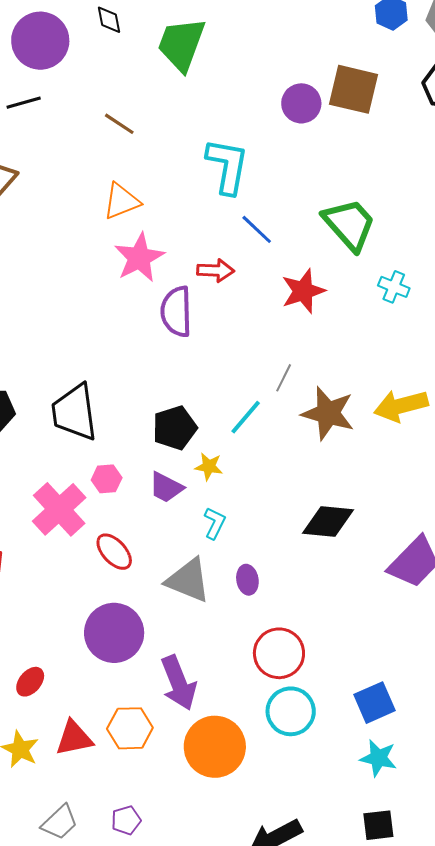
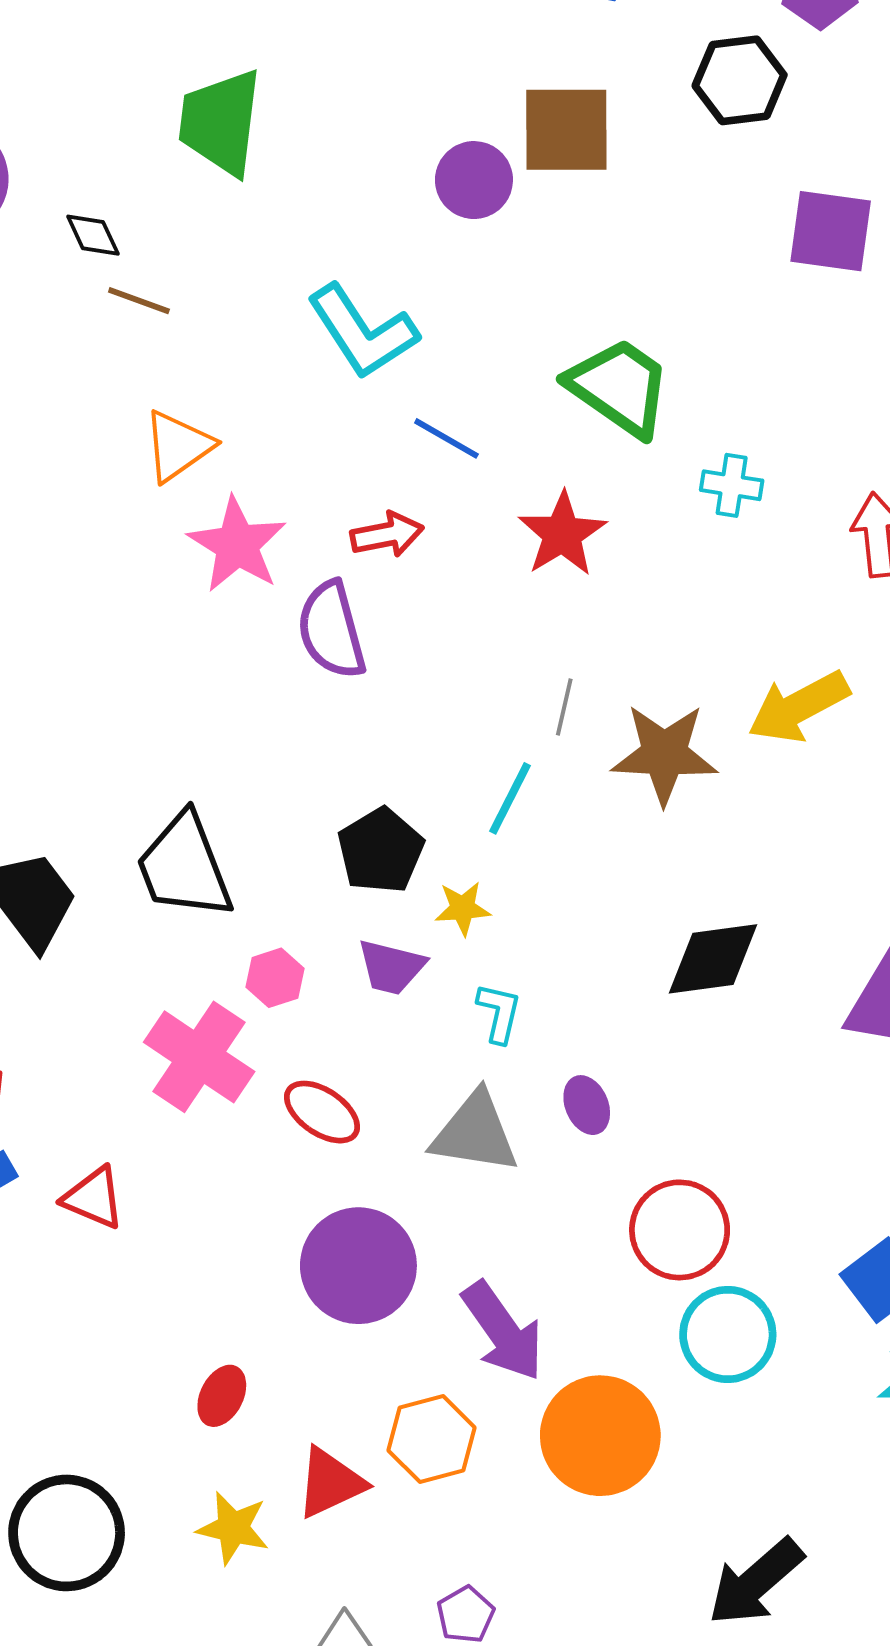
black diamond: (109, 20) -> (93, 235), moved
cyan L-shape: (227, 166) -> (362, 332), turned 150

